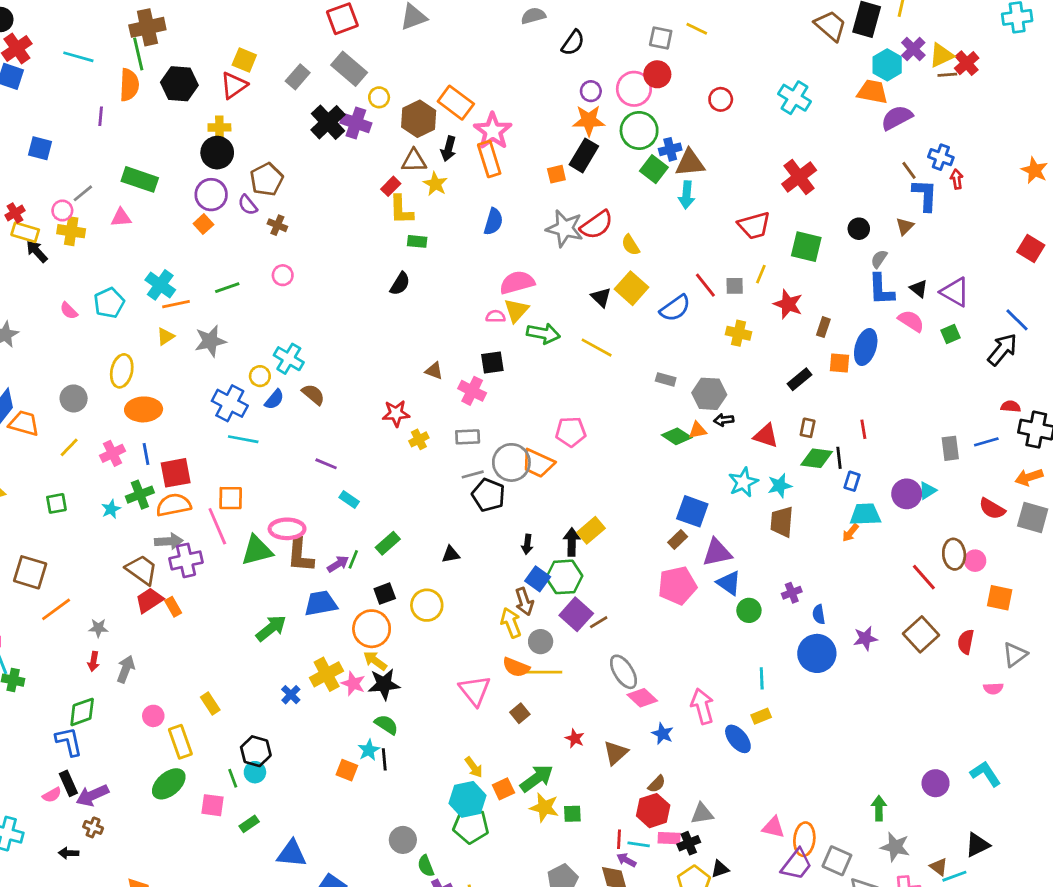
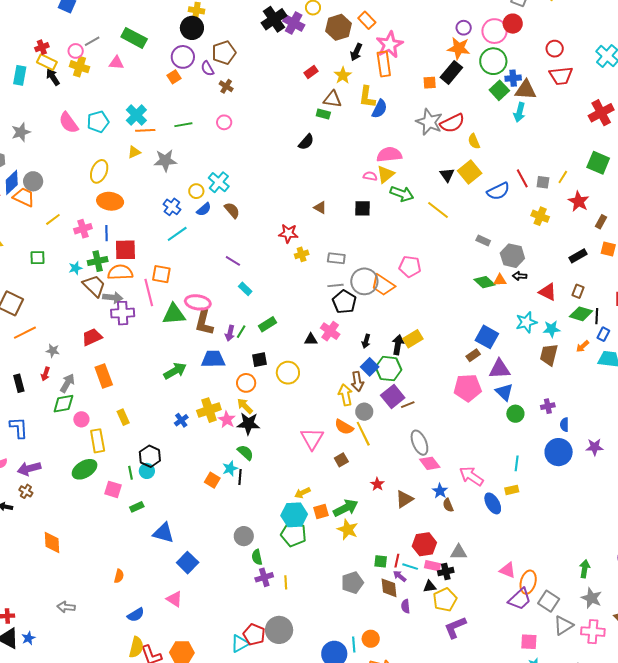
orange rectangle: (456, 103) -> (367, 20), size x0.7
brown triangle: (414, 161) -> (332, 99), moved
yellow L-shape: (401, 210) -> (367, 97), moved
red trapezoid: (754, 225) -> (561, 76), moved
pink semicircle: (69, 311) -> (69, 123), size x1.6
pink cross: (472, 391) -> (330, 331), moved
gray circle: (74, 398) -> (33, 181), moved
blue cross: (230, 403) -> (172, 207), size x0.7
cyan line: (243, 439) -> (177, 234), turned -55
orange arrow: (850, 533) -> (582, 346), moved
purple arrow: (338, 564) -> (230, 333), turned 126
brown trapezoid: (142, 570) -> (94, 286), moved
orange rectangle: (173, 607) -> (104, 376), moved, size x1.6
orange circle: (372, 629) -> (246, 383), size x0.7
yellow line: (544, 672) -> (363, 434), turned 55
pink arrow: (702, 706) -> (471, 476), turned -50
green diamond: (82, 712) -> (63, 404), moved
yellow arrow: (474, 767) -> (302, 493), turned 91
black rectangle: (68, 783) -> (19, 383), moved
brown semicircle: (657, 784) -> (448, 505), moved, turned 104
green square: (572, 814) -> (381, 561), moved
black triangle: (720, 869) -> (430, 586), moved

